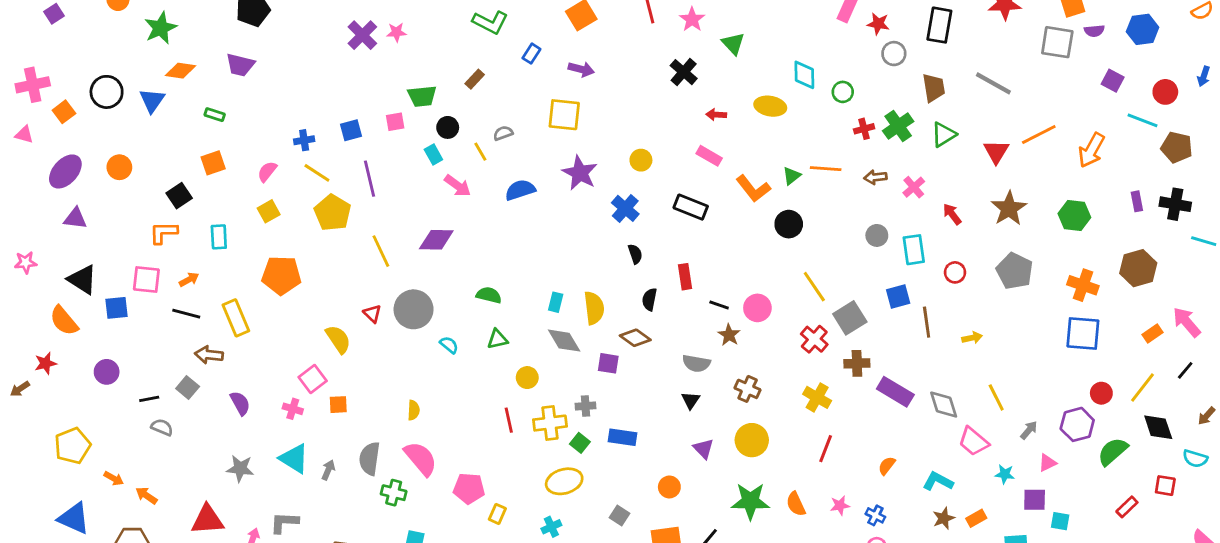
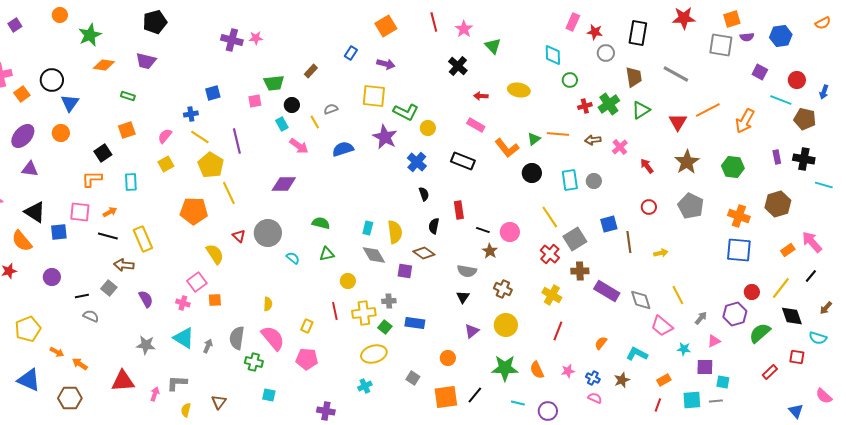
green L-shape: (490, 22) -> (406, 112), moved
purple cross: (362, 35) -> (232, 40), turned -30
cyan diamond: (804, 75) -> (553, 55), moved
blue arrow: (1204, 76) -> (824, 92), moved
blue triangle: (152, 100) -> (70, 103), moved
blue square: (351, 130) -> (213, 93), moved
cyan rectangle: (914, 250) -> (570, 180), moved
yellow line: (381, 251) -> (229, 193), moved
orange pentagon: (281, 275) -> (194, 211), moved
purple triangle: (703, 449) -> (472, 331), turned 35
yellow rectangle: (497, 514) -> (307, 326), moved
brown star: (944, 518) -> (622, 380), moved

